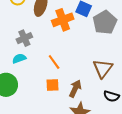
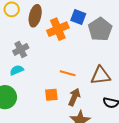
orange line: (54, 62) -> (68, 73), moved, turned -35
brown triangle: (103, 69) -> (101, 76), turned 50

